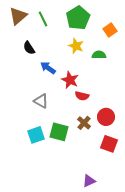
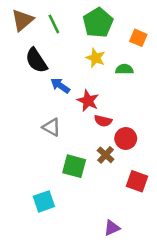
orange square: (110, 30) -> (138, 38), turned -32
black semicircle: (29, 48) -> (36, 60), size x1.5
red circle: (106, 117) -> (126, 139), moved
cyan square: (36, 135) -> (44, 201), moved

